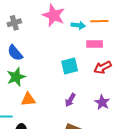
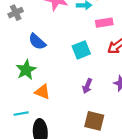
blue semicircle: (15, 53) -> (37, 42), moved
orange triangle: (28, 99) -> (42, 92), turned 35

